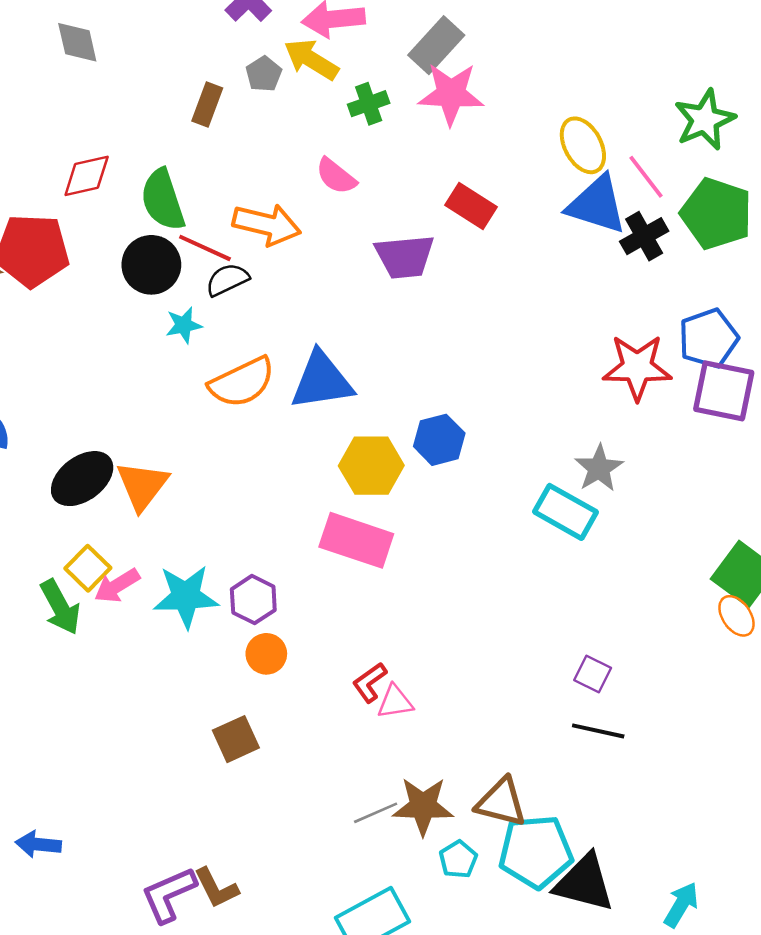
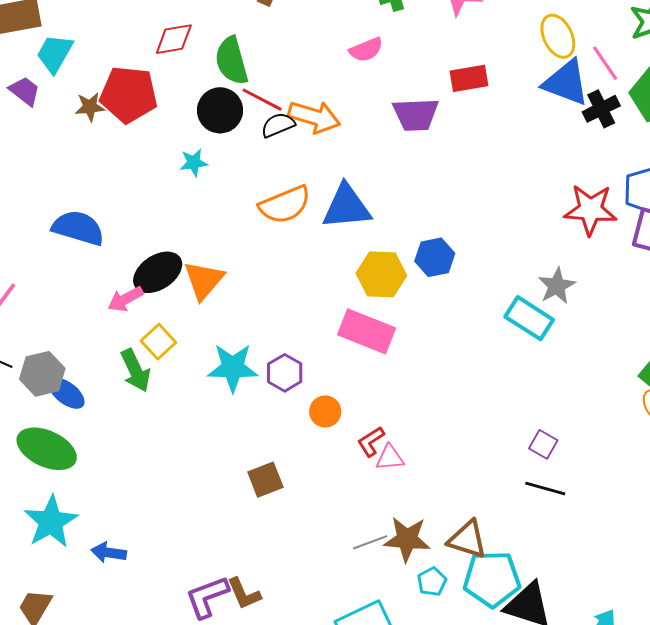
pink semicircle: (336, 176) -> (366, 50), turned -64
red rectangle: (471, 206) -> (469, 78), turned -45
orange arrow: (267, 225) -> (314, 117), moved
cyan star: (184, 325) -> (194, 163), moved
pink arrow: (117, 586) -> (125, 299), moved
orange circle: (266, 654) -> (325, 412), moved

